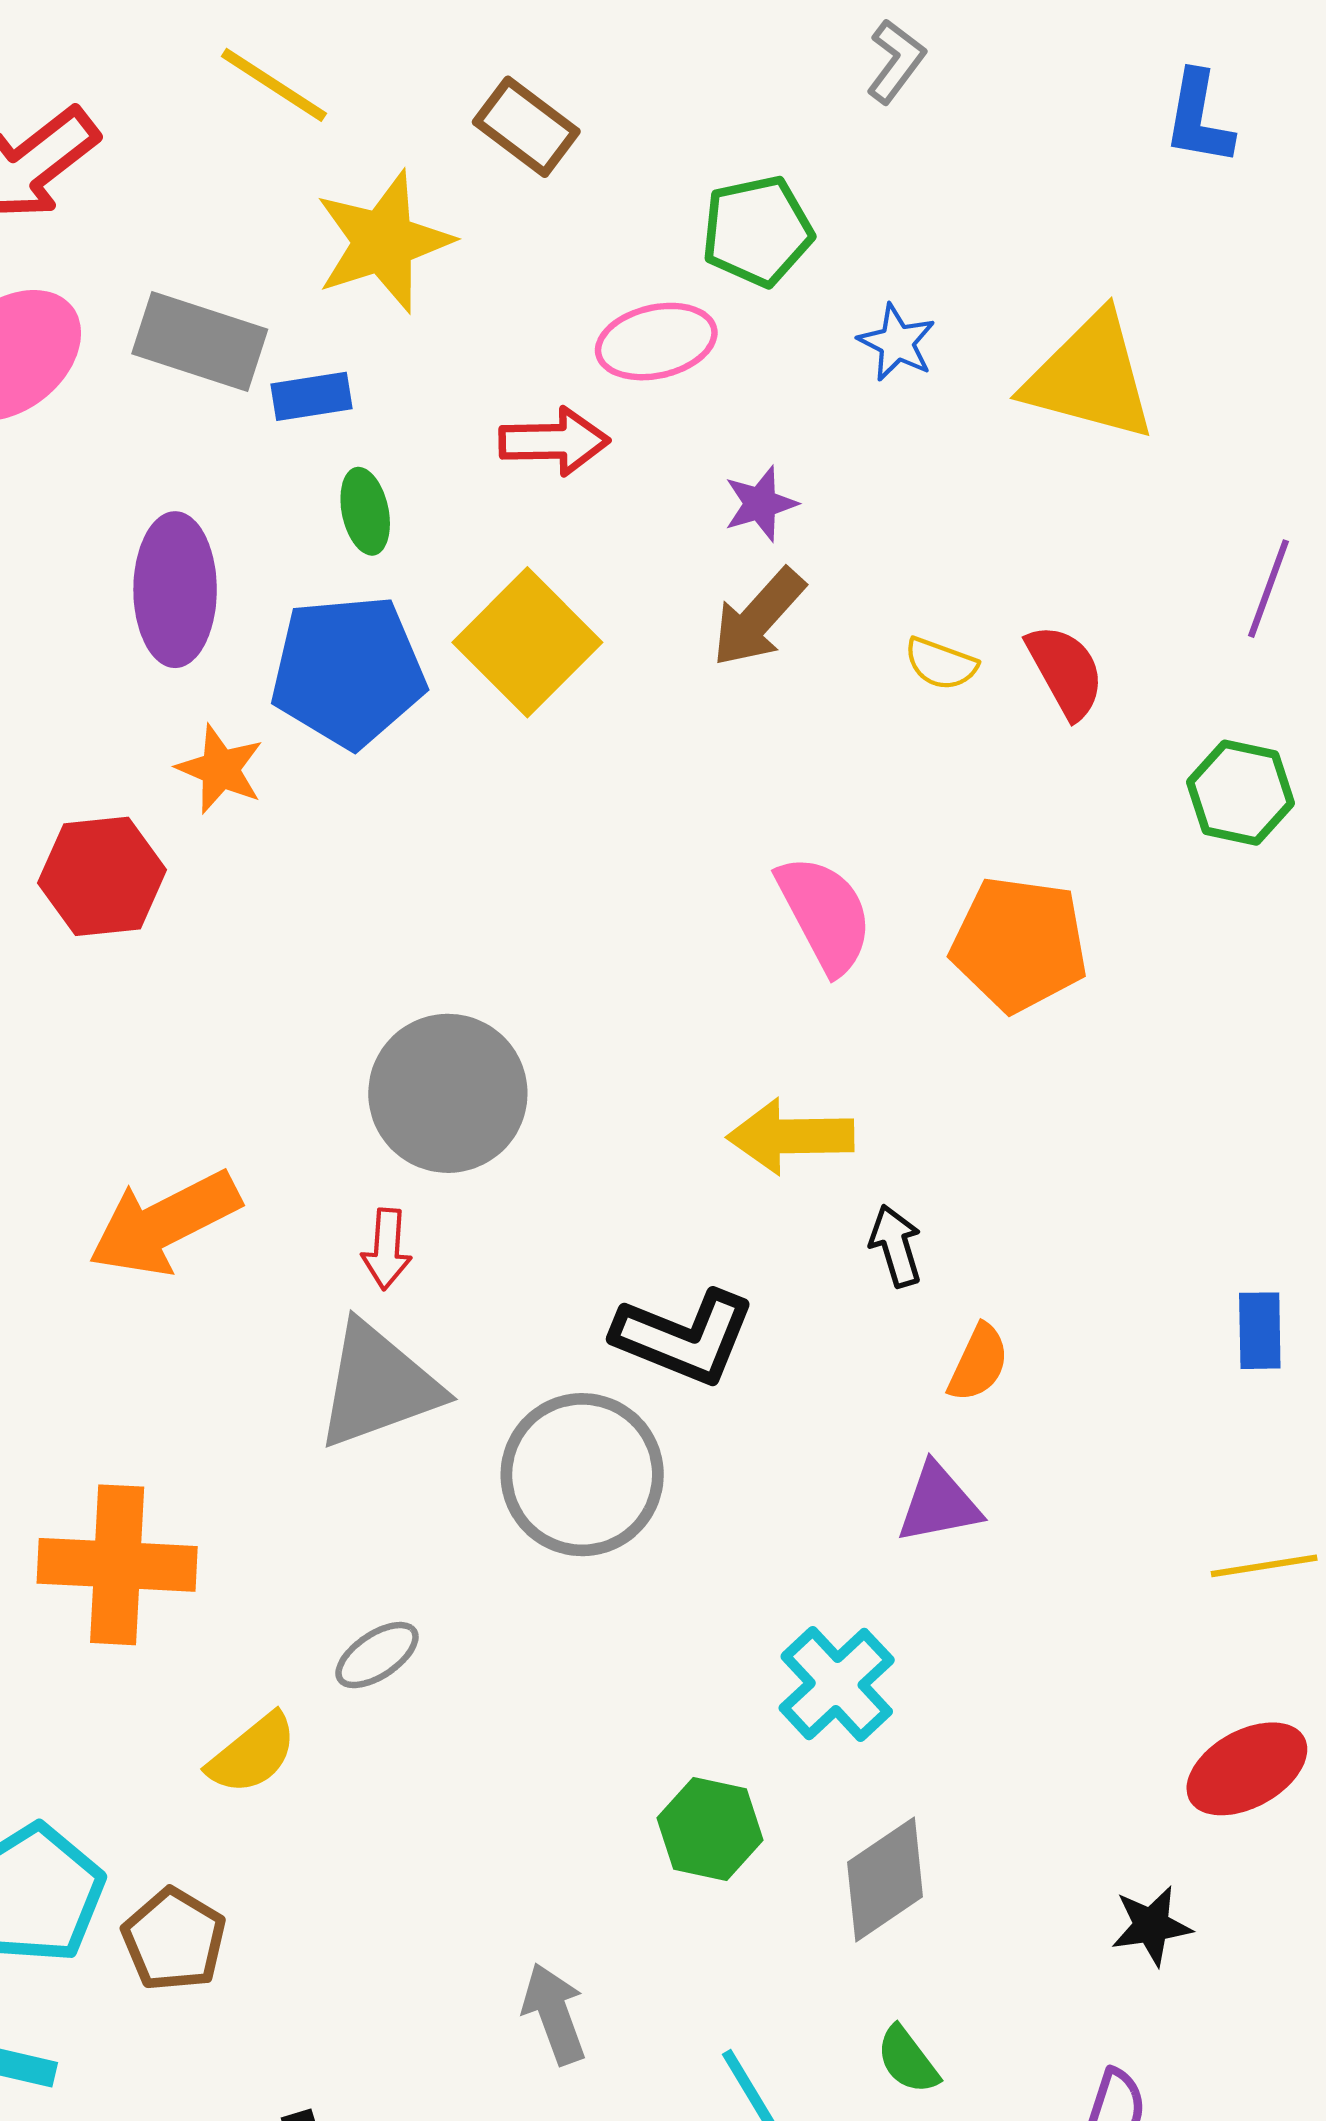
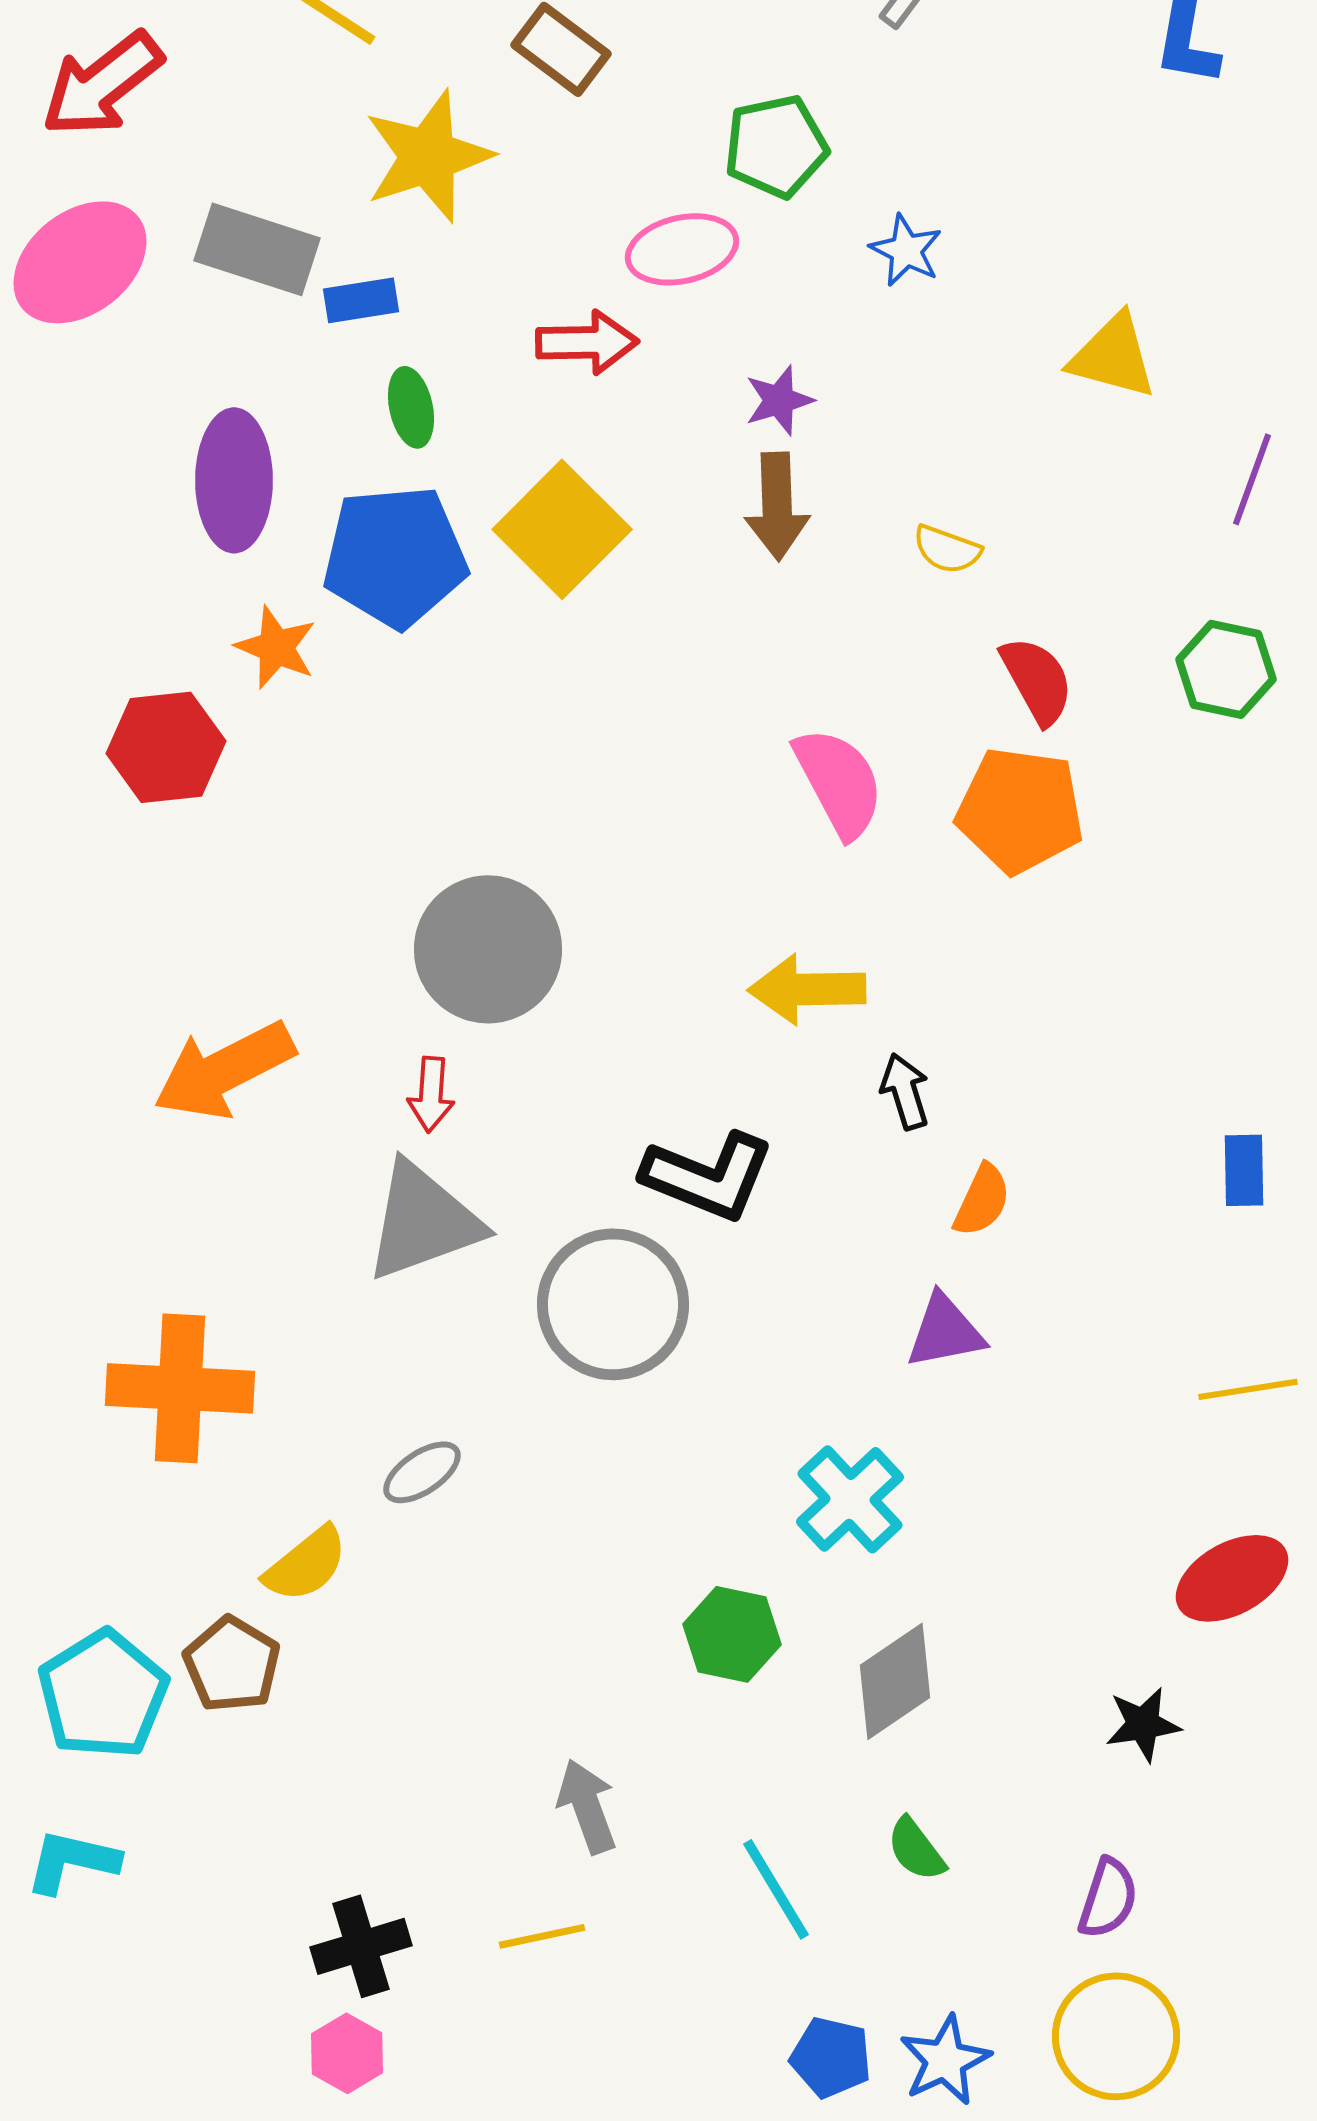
yellow triangle: (1090, 377) -> (1113, 356), moved, size x0.7
brown arrow: (758, 618) -> (777, 506), turned -44
red semicircle: (1065, 671) -> (1037, 680), moved
brown pentagon: (174, 1940) -> (232, 1664), moved

